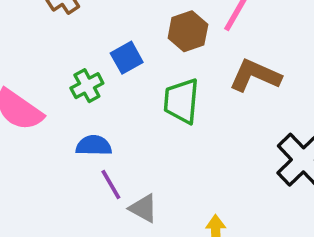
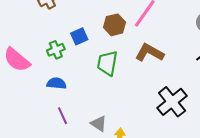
purple line: (111, 185) -> (62, 116), moved
gray triangle: (143, 208) -> (99, 124), moved

